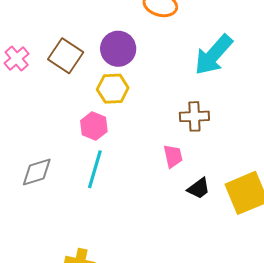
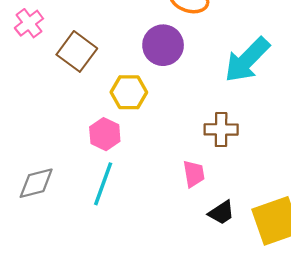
purple circle: (118, 49) -> (163, 45), moved
pink cross: (17, 58) -> (29, 23), moved

